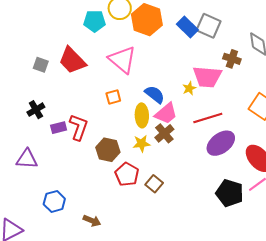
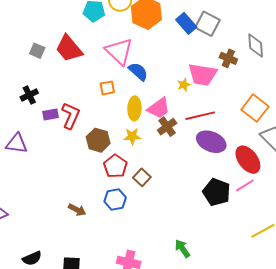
blue semicircle: (155, 94) -> (138, 72), moved
brown cross: (164, 133) -> (167, 127), moved
purple ellipse: (221, 143) -> (211, 142), turned 56
blue hexagon: (54, 201) -> (115, 200), moved

